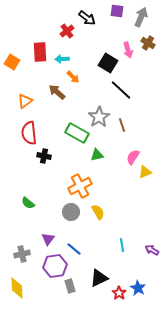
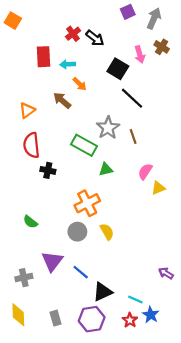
purple square: (117, 11) -> (128, 12), turned -32
black arrow: (87, 18) -> (95, 38), moved
orange square: (12, 62) -> (13, 21), moved
purple triangle: (48, 239) -> (52, 261), size x1.5
cyan line: (122, 245) -> (135, 299), moved, turned -56
purple hexagon: (55, 266) -> (92, 319), moved
black triangle: (99, 278) -> (103, 292), moved
gray rectangle: (70, 286) -> (56, 318), moved

